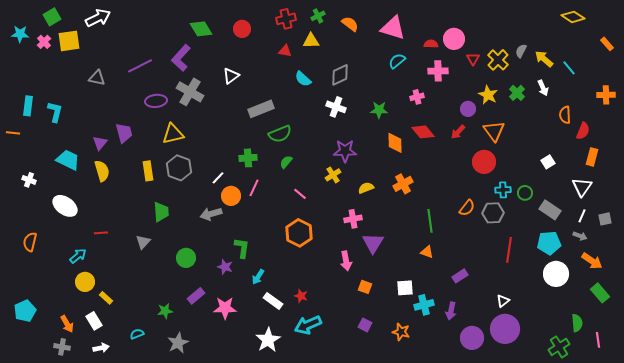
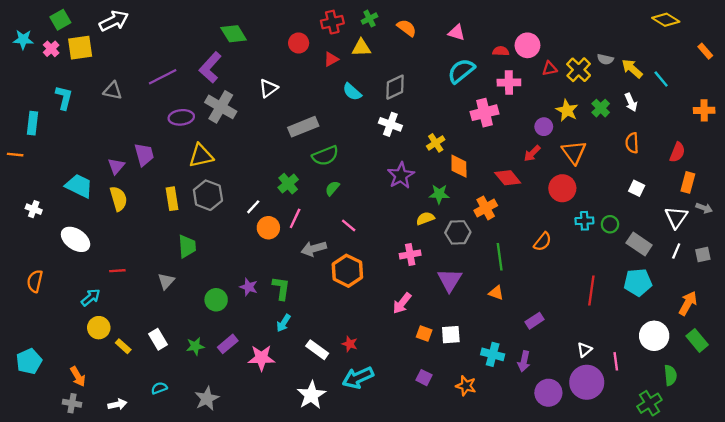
pink triangle: (393, 28) -> (457, 33), size x0.6
red circle: (242, 29) -> (299, 43), moved
red triangle: (285, 51) -> (331, 59), turned -40
gray semicircle: (521, 51) -> (605, 59), turned -104
red triangle: (473, 59) -> (550, 69), turned 48
cyan semicircle: (397, 61) -> (461, 71), size x1.4
pink cross: (417, 97) -> (484, 113), size x1.6
green star: (379, 110) -> (439, 194), moved
cyan L-shape: (55, 112) -> (64, 98), moved
orange semicircle: (565, 115) -> (632, 143), moved
red diamond: (423, 132) -> (508, 178), moved
purple star: (345, 151) -> (401, 175), turned -30
green cross: (248, 158) -> (288, 184), turned -36
white square: (548, 162) -> (637, 188), turned -32
yellow cross: (333, 175) -> (436, 143), moved
orange cross: (403, 184) -> (486, 208), moved
gray hexagon: (493, 213) -> (458, 232), moved
gray arrow: (211, 214) -> (314, 249), moved
gray arrow: (580, 236) -> (704, 208), moved
purple triangle: (373, 243) -> (450, 280), moved
pink arrow: (346, 261) -> (402, 303), turned 48
orange arrow: (592, 261) -> (688, 303), turned -95
purple star: (225, 267) -> (249, 287), moved
white circle: (556, 274) -> (654, 336), moved
cyan arrow: (258, 277) -> (283, 323), moved
white square: (405, 288) -> (451, 335), moved
cyan cross: (424, 305) -> (493, 354), turned 30
green star: (165, 311) -> (195, 346), moved
white rectangle: (94, 321) -> (158, 339), moved
pink line: (598, 340) -> (616, 361), moved

